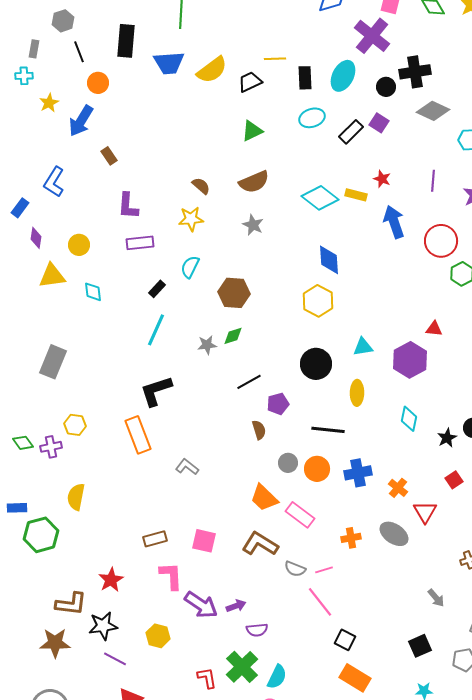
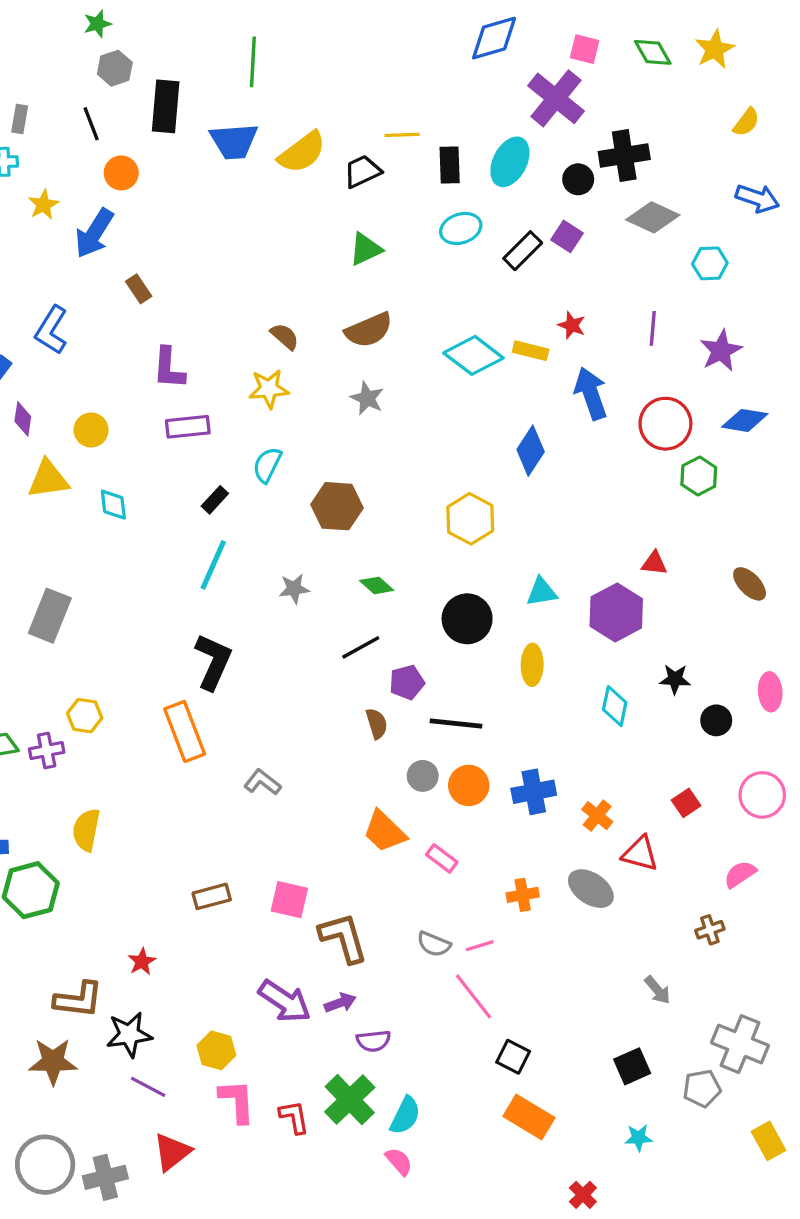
gray hexagon: (63, 21) -> (115, 68), moved
blue diamond: (329, 260) -> (531, 451), moved, turned 36
green diamond: (233, 336) -> (377, 585), moved, turned 60
black L-shape: (156, 391) -> (213, 662), turned 132
black line: (328, 430) -> (456, 724), moved
black star: (447, 438) -> (675, 679), moved, turned 30
red triangle: (425, 512) -> (640, 854), turned -45
pink rectangle: (300, 515) -> (442, 858), size x0.7
brown L-shape: (260, 544) -> (343, 938), moved, turned 42
pink L-shape: (171, 576) -> (237, 1101), moved
red star: (111, 580) -> (142, 962), size x0.7

